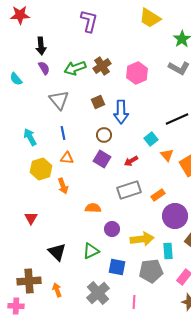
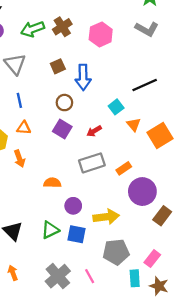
cyan rectangle: (168, 251) -> (135, 278), moved
blue square: (117, 267) -> (77, 234), moved
pink line: (134, 302) -> (90, 276), moved, turned -32

